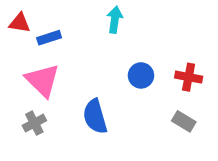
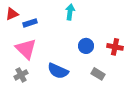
red triangle: (20, 23) -> (12, 14), turned -32
blue semicircle: (95, 116) -> (58, 71), turned -50
gray rectangle: (184, 121) -> (98, 74), moved

